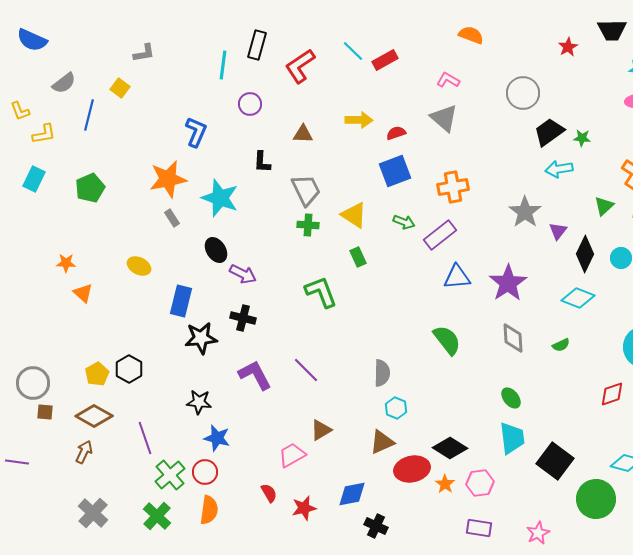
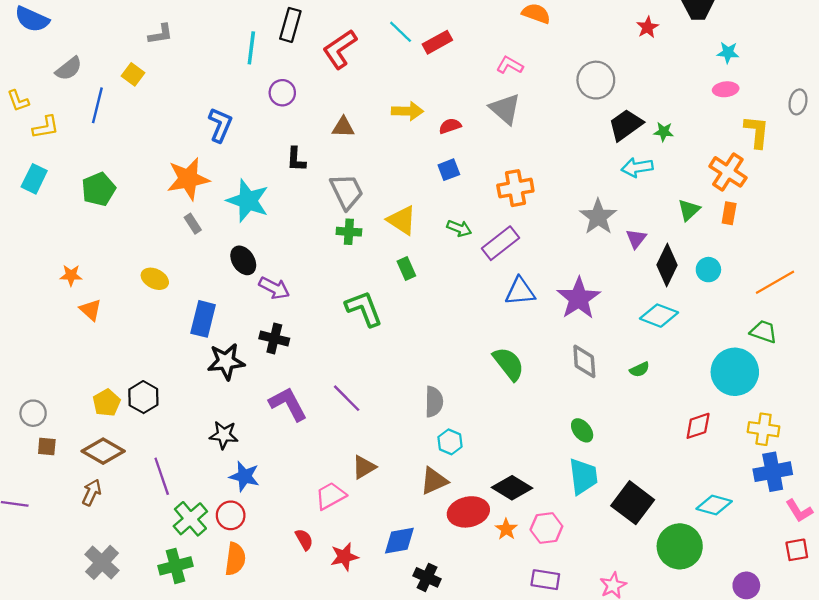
blue square: (395, 171) -> (449, 170), size x0.6
gray circle: (33, 383) -> (33, 413), size x0.7
green cross: (157, 516) -> (175, 566), turned 32

